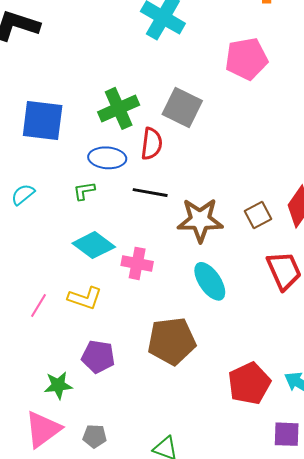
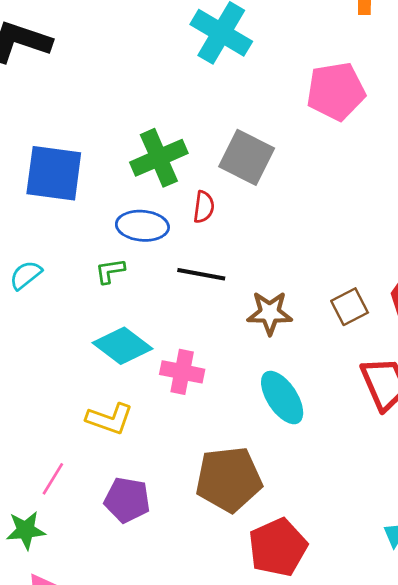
red semicircle: (152, 144) -> (204, 207), size x0.7
brown star: (200, 220) -> (270, 313), size x0.7
pink line: (38, 305) -> (53, 479), moved
red pentagon: (249, 383) -> (278, 547), moved
green star: (58, 385) -> (26, 530), moved

